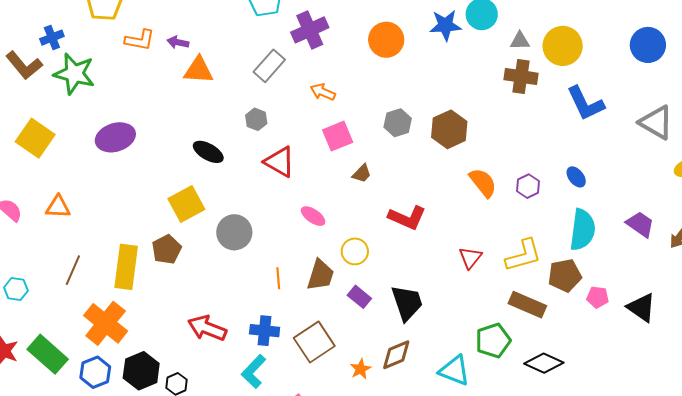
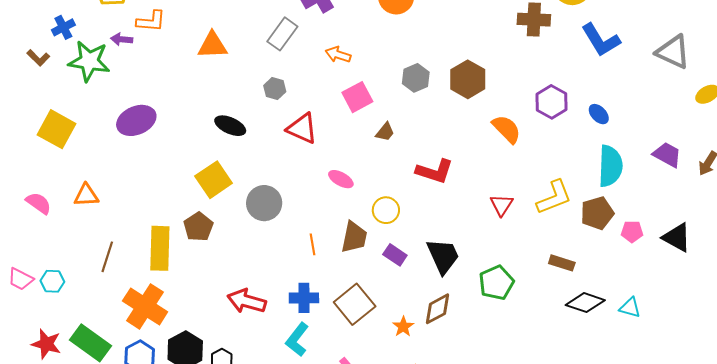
purple arrow: (178, 42) -> (122, 39), moved
brown L-shape: (24, 65) -> (38, 58), size x0.6
purple hexagon: (528, 186) -> (551, 102), moved, size x1.4
brown rectangle: (527, 305) -> (562, 263), moved, size x0.7
green pentagon: (493, 340) -> (496, 283), moved
cyan triangle: (455, 371) -> (630, 308), moved, size x0.7

